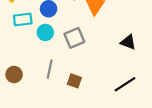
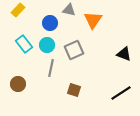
cyan rectangle: (23, 20) -> (24, 44), moved, turned 60
gray line: (50, 69) -> (51, 68), moved

